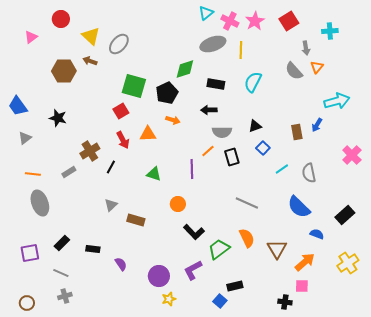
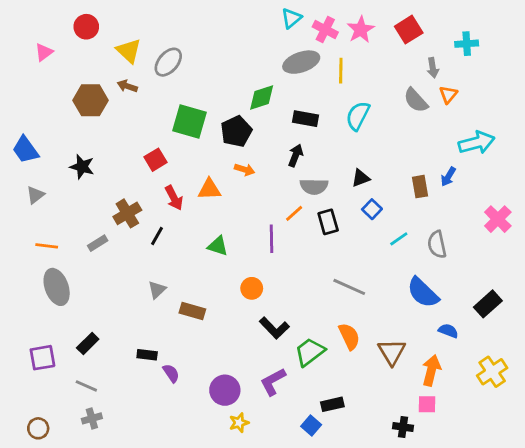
black arrow: (209, 110) -> (296, 155), turned 112
red square: (121, 111) -> (156, 160), moved
black rectangle: (93, 249) -> (147, 355), moved
orange arrow: (305, 262) -> (431, 370), turned -35

